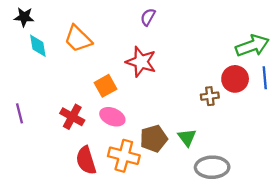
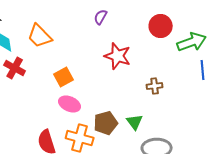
red star: (141, 62) -> (118, 56), moved
red circle: (235, 79) -> (161, 26), moved
red cross: (72, 117) -> (15, 68), moved

